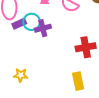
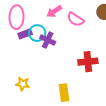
purple cross: (43, 28) -> (48, 40), turned 35
yellow rectangle: (78, 81) -> (64, 93), moved

